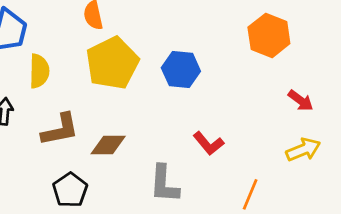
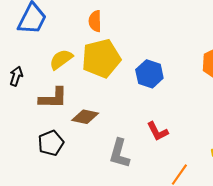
yellow semicircle: (39, 71) -> (61, 59), moved, turned -140

